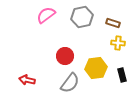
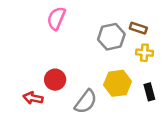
pink semicircle: (46, 15) -> (56, 18), turned -30
gray hexagon: (82, 17) -> (111, 37), moved
red circle: (65, 56) -> (55, 80), moved

